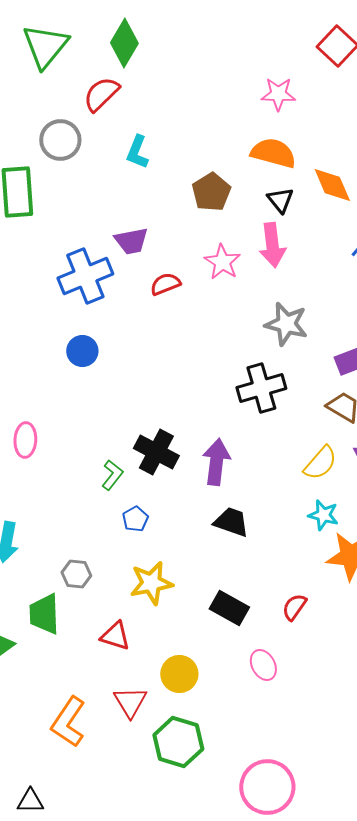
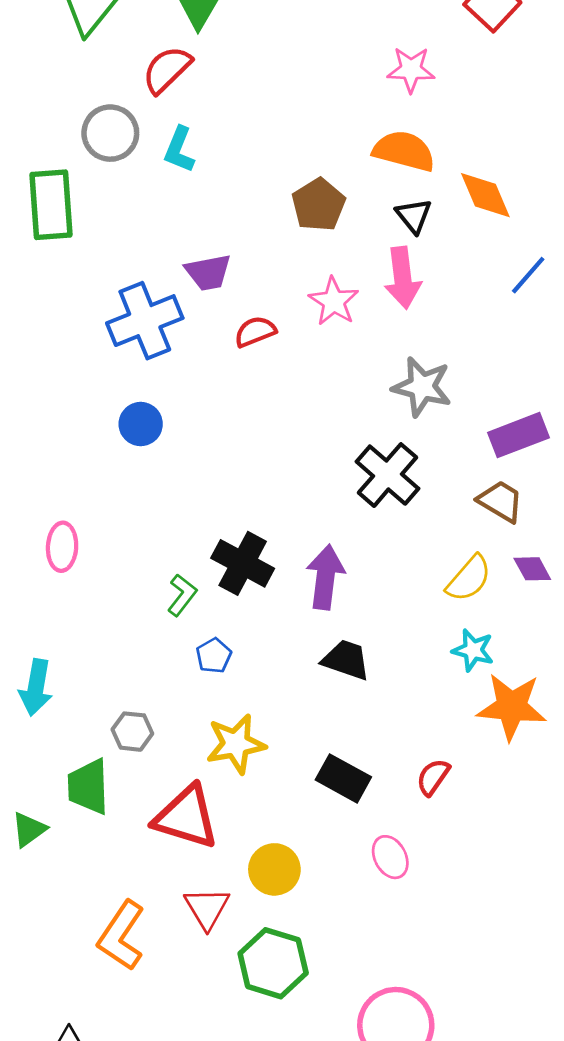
cyan L-shape: (137, 152) -> (179, 150), moved
black cross: (261, 388) -> (387, 475), turned -33
red triangle: (115, 636) -> (186, 817), size x1.6

